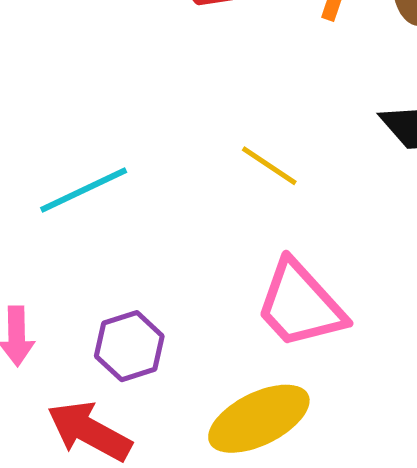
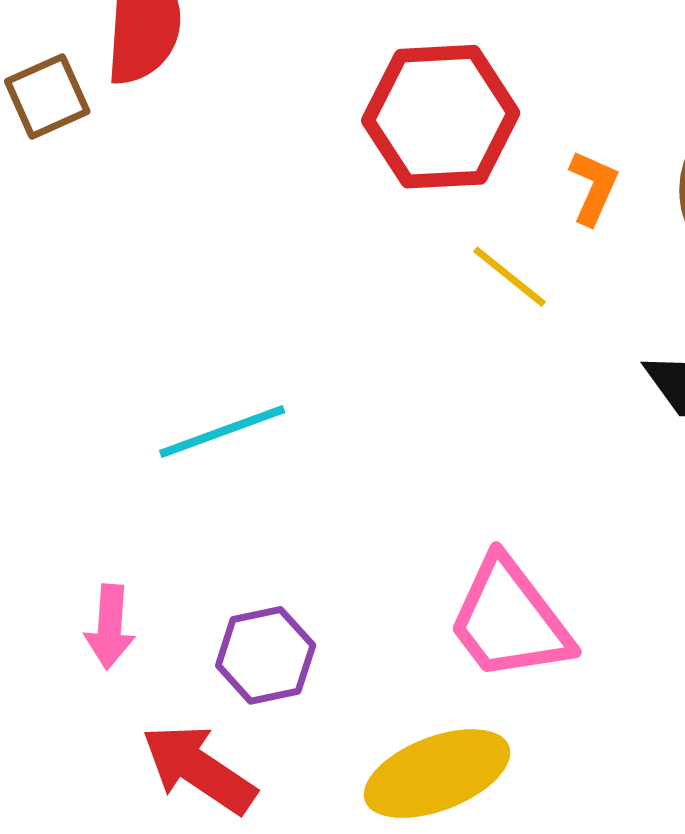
yellow line: (269, 166) -> (510, 277), moved

